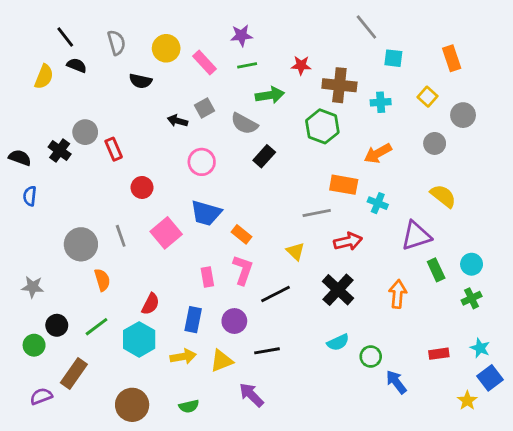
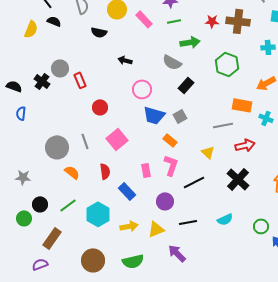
brown cross: (339, 85) -> (238, 21), moved
gray square: (204, 108) -> (180, 116), moved
blue trapezoid: (206, 213) -> (154, 115), moved
orange semicircle: (102, 280) -> (72, 172), turned -35
red semicircle: (151, 304) -> (105, 171), moved, turned -35
blue rectangle: (193, 320) -> (127, 191), moved, turned -54
cyan semicircle: (338, 342) -> (225, 219), moved
purple semicircle: (41, 396) -> (40, 264), moved
green semicircle: (189, 406) -> (133, 261), size x1.5

